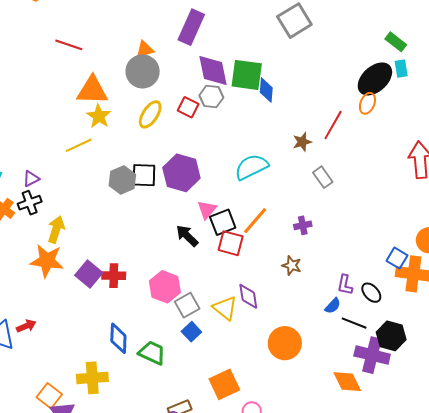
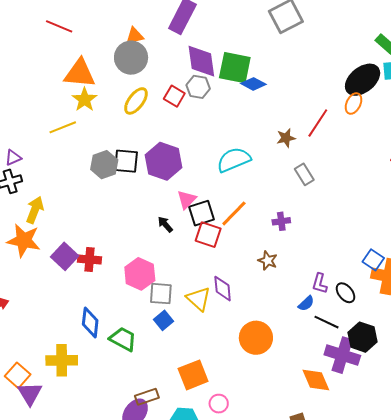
blue diamond: (266, 90) -> (253, 84), turned -70
black arrow: (187, 236) -> (165, 224), size x0.7
gray square: (187, 305) -> (161, 294), turned 30

